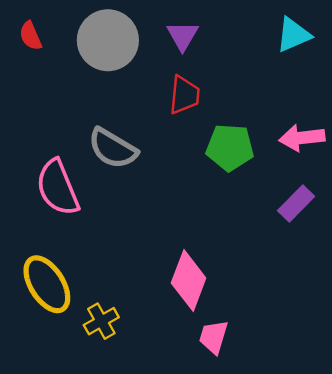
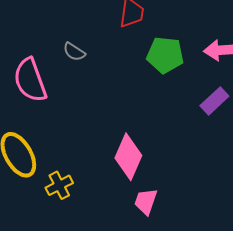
gray semicircle: (113, 148) -> (74, 52), size x0.6

